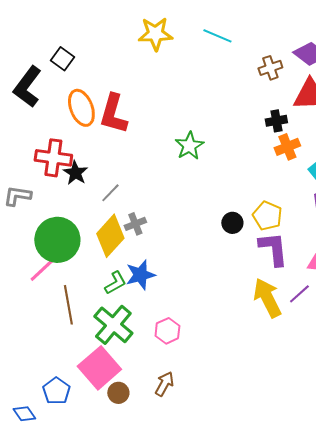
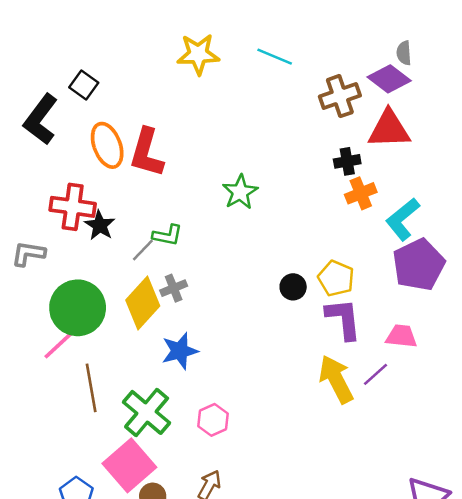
brown cross: (270, 68) -> (340, 96), size x1.4
green L-shape: (115, 283) -> (167, 235), moved, turned 40

